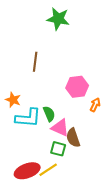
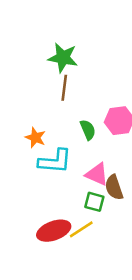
green star: (58, 19) -> (63, 58), moved
green semicircle: (49, 114) -> (88, 130), moved

